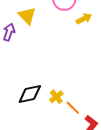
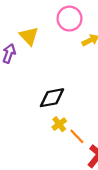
black diamond: (30, 94) -> (52, 98), moved

